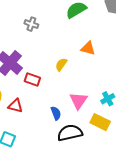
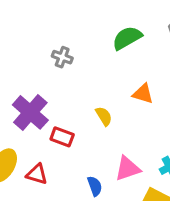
yellow semicircle: (61, 64) -> (104, 116), turned 112
pink triangle: (78, 101) -> (128, 169), turned 36

